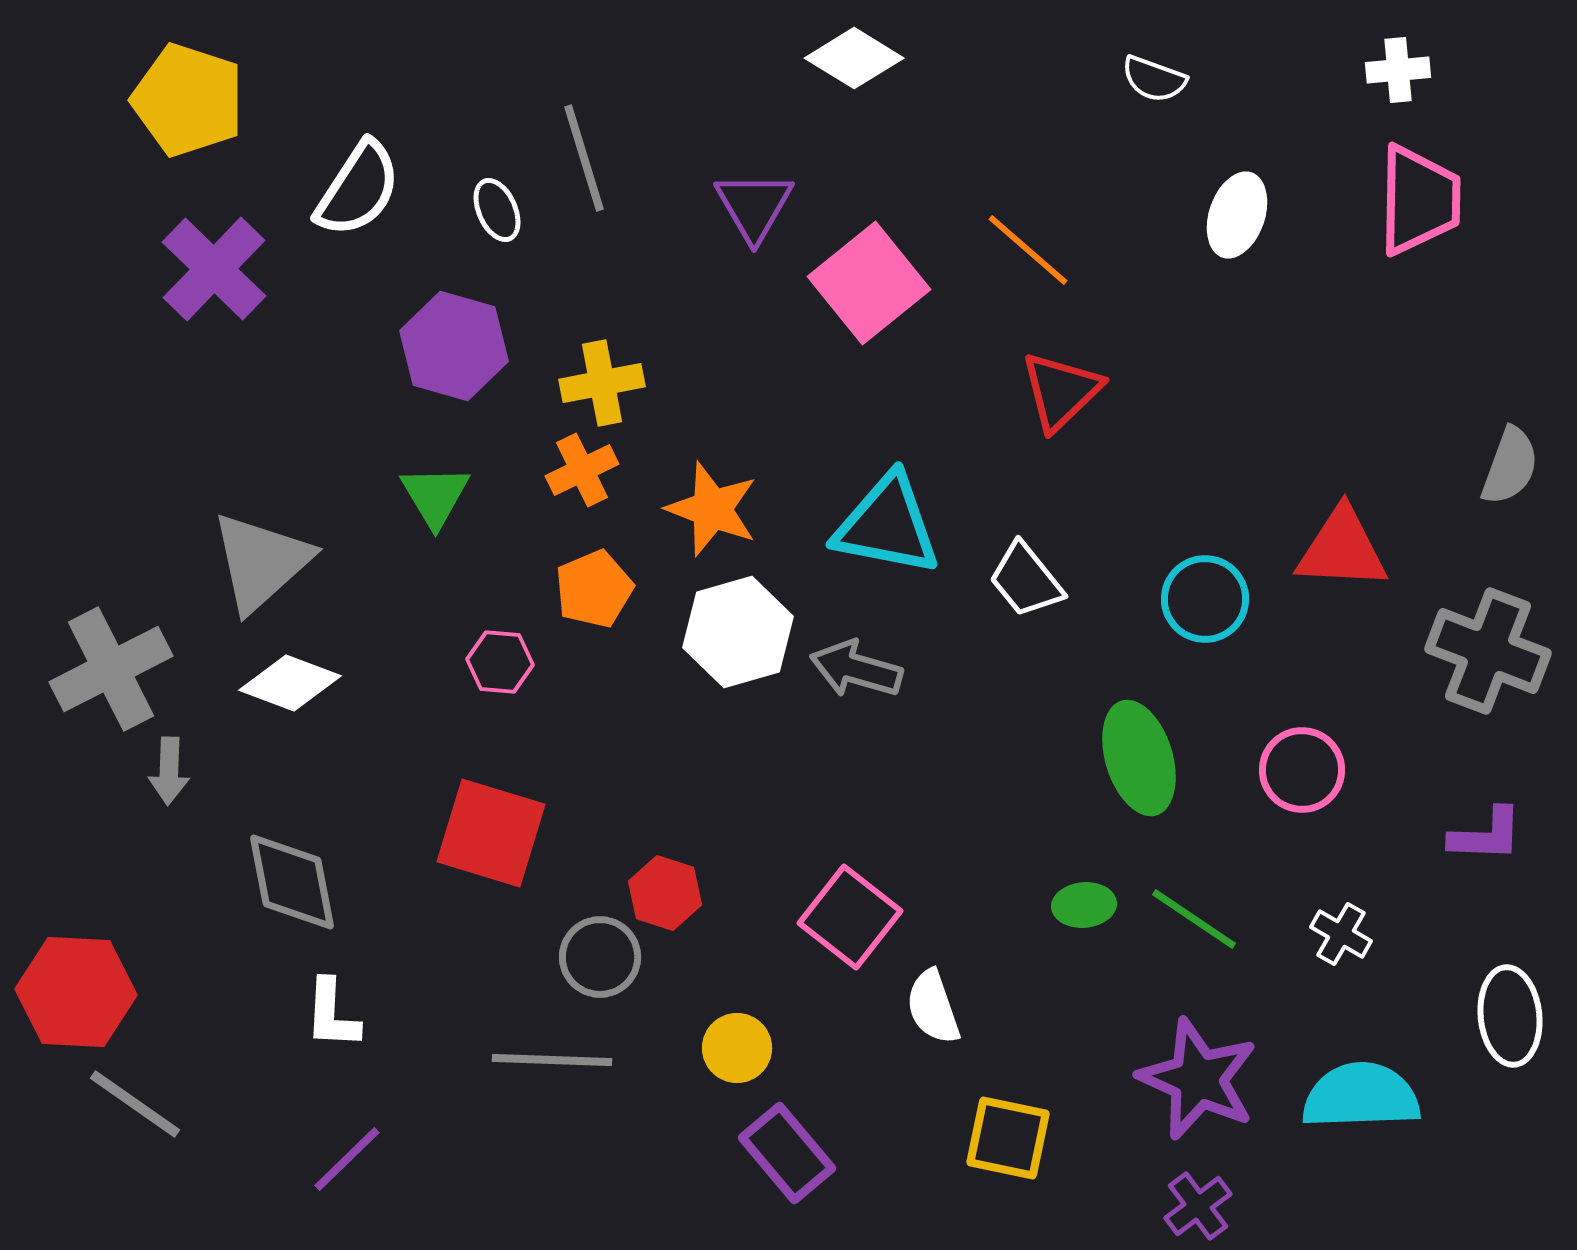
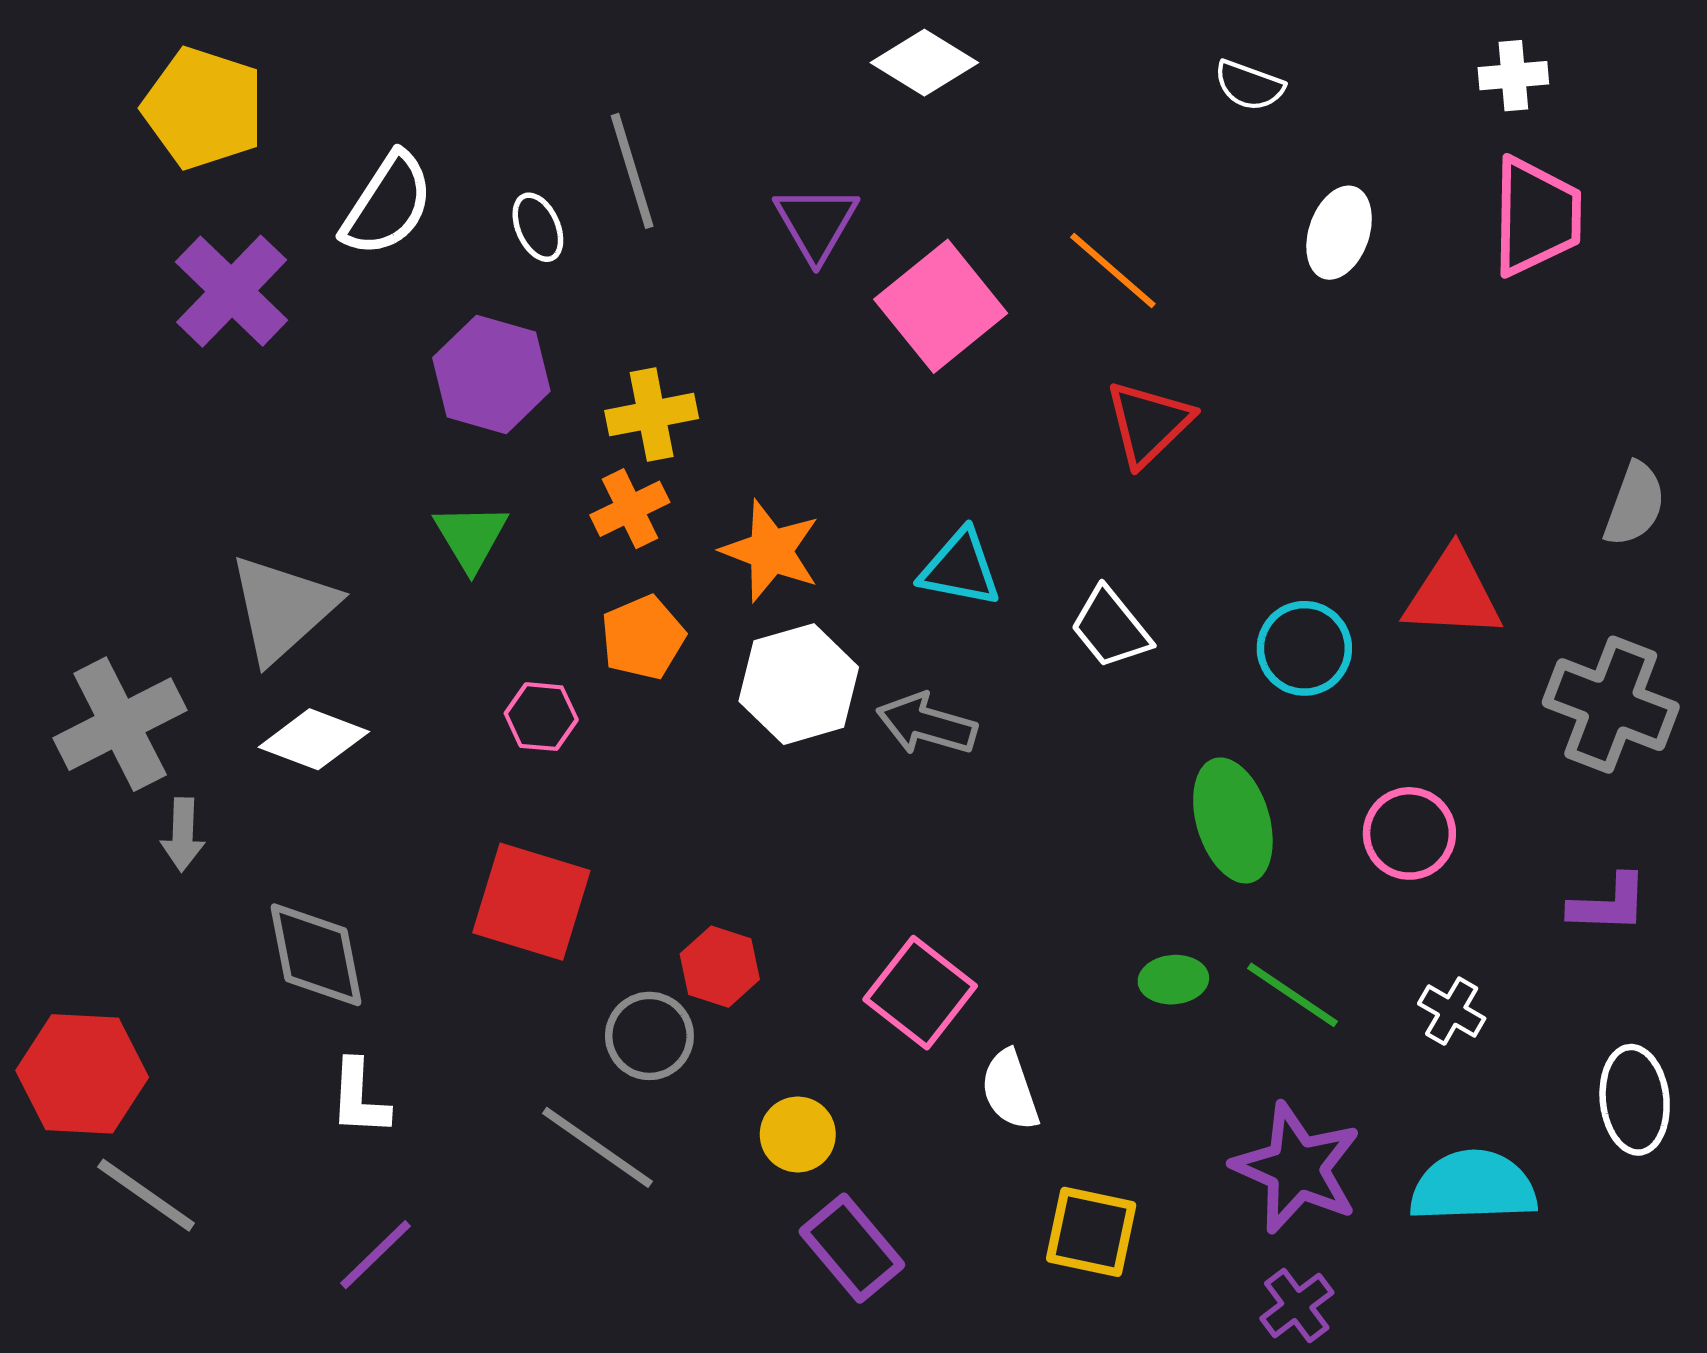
cyan triangle: (887, 525) -> (960, 568), size x0.7
gray line: (552, 1060) -> (597, 1147), turned 33

